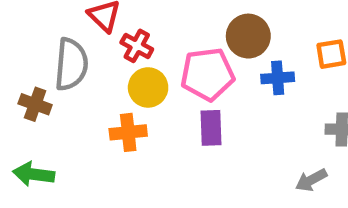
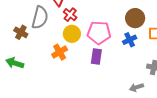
brown circle: (248, 36) -> (135, 18), moved
blue cross: (278, 78) -> (130, 40), turned -32
orange cross: (128, 132) -> (60, 52), turned -35

